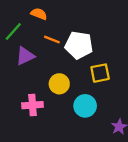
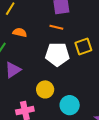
orange line: (52, 39) -> (56, 27), moved
yellow square: (100, 73) -> (83, 47), moved

